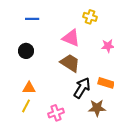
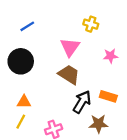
blue line: (32, 19) -> (27, 26), turned -32
pink triangle: (71, 38) -> (70, 47), turned 42
black circle: (26, 51) -> (21, 61), size x1.5

